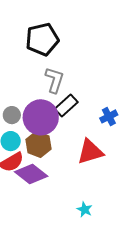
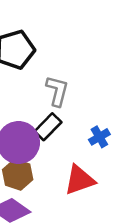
gray L-shape: (54, 80) -> (57, 91), moved

